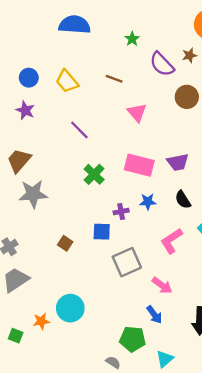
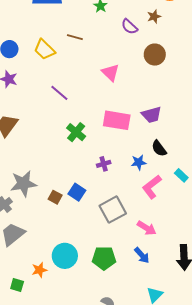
purple semicircle: (162, 64) -> (129, 27), size x0.7
brown line: (114, 79) -> (75, 37), moved
gray star: (33, 194) -> (23, 184), moved
blue star: (148, 202) -> (139, 162), moved
blue square: (102, 232) -> (77, 192), moved, turned 36
green pentagon: (133, 339) -> (104, 258), moved

